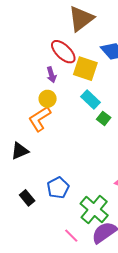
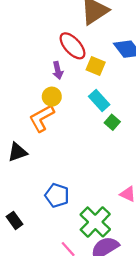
yellow square: (85, 69) -> (96, 66), size x0.7
blue pentagon: (58, 188) -> (57, 195), turned -30
black rectangle: (27, 198) -> (15, 220), moved

